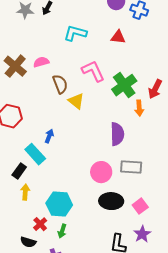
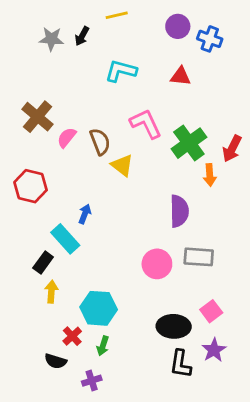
pink semicircle: (41, 62) -> (67, 138), moved, turned -35
black ellipse: (111, 201) -> (174, 326), moved

